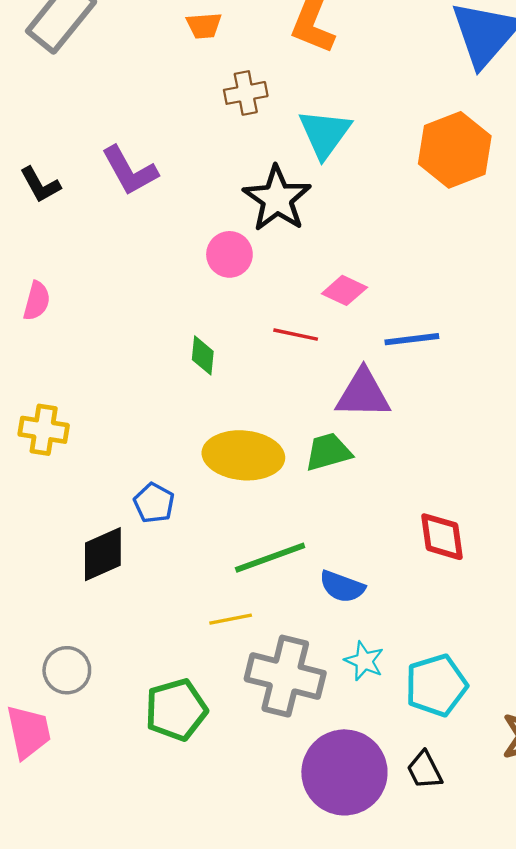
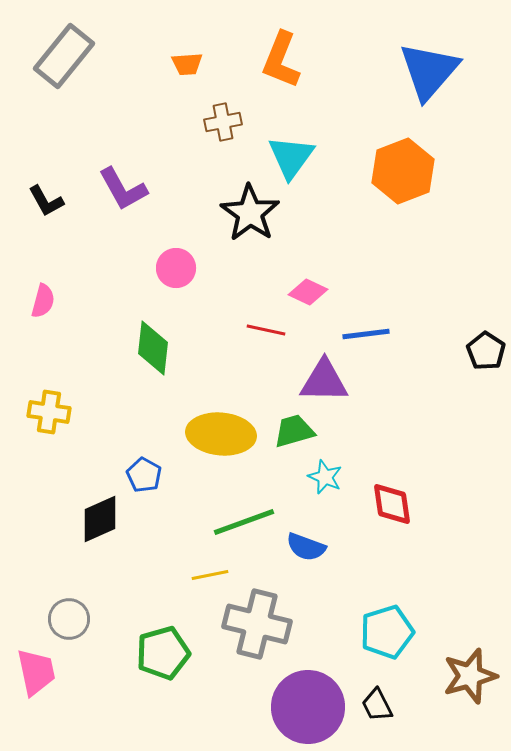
pink circle: (229, 254) -> (176, 268), moved
green diamond: (203, 355) -> (153, 348), moved, size x1.6
cyan star: (364, 661) -> (325, 477), moved

